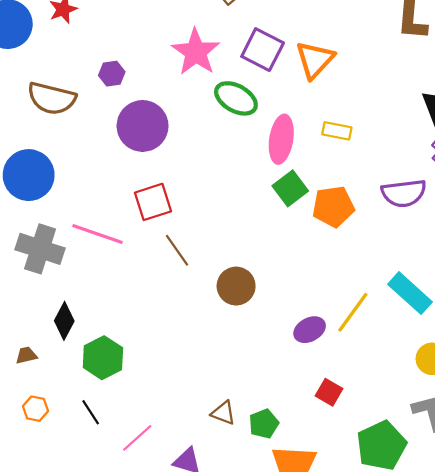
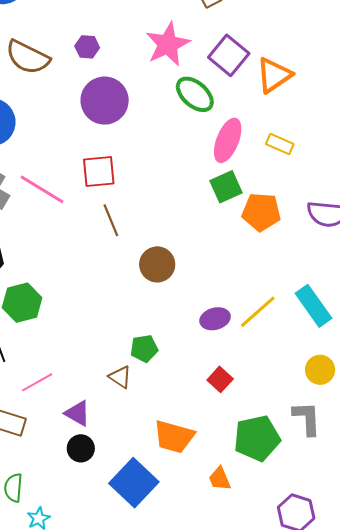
green pentagon: (264, 424) -> (144, 348), moved

